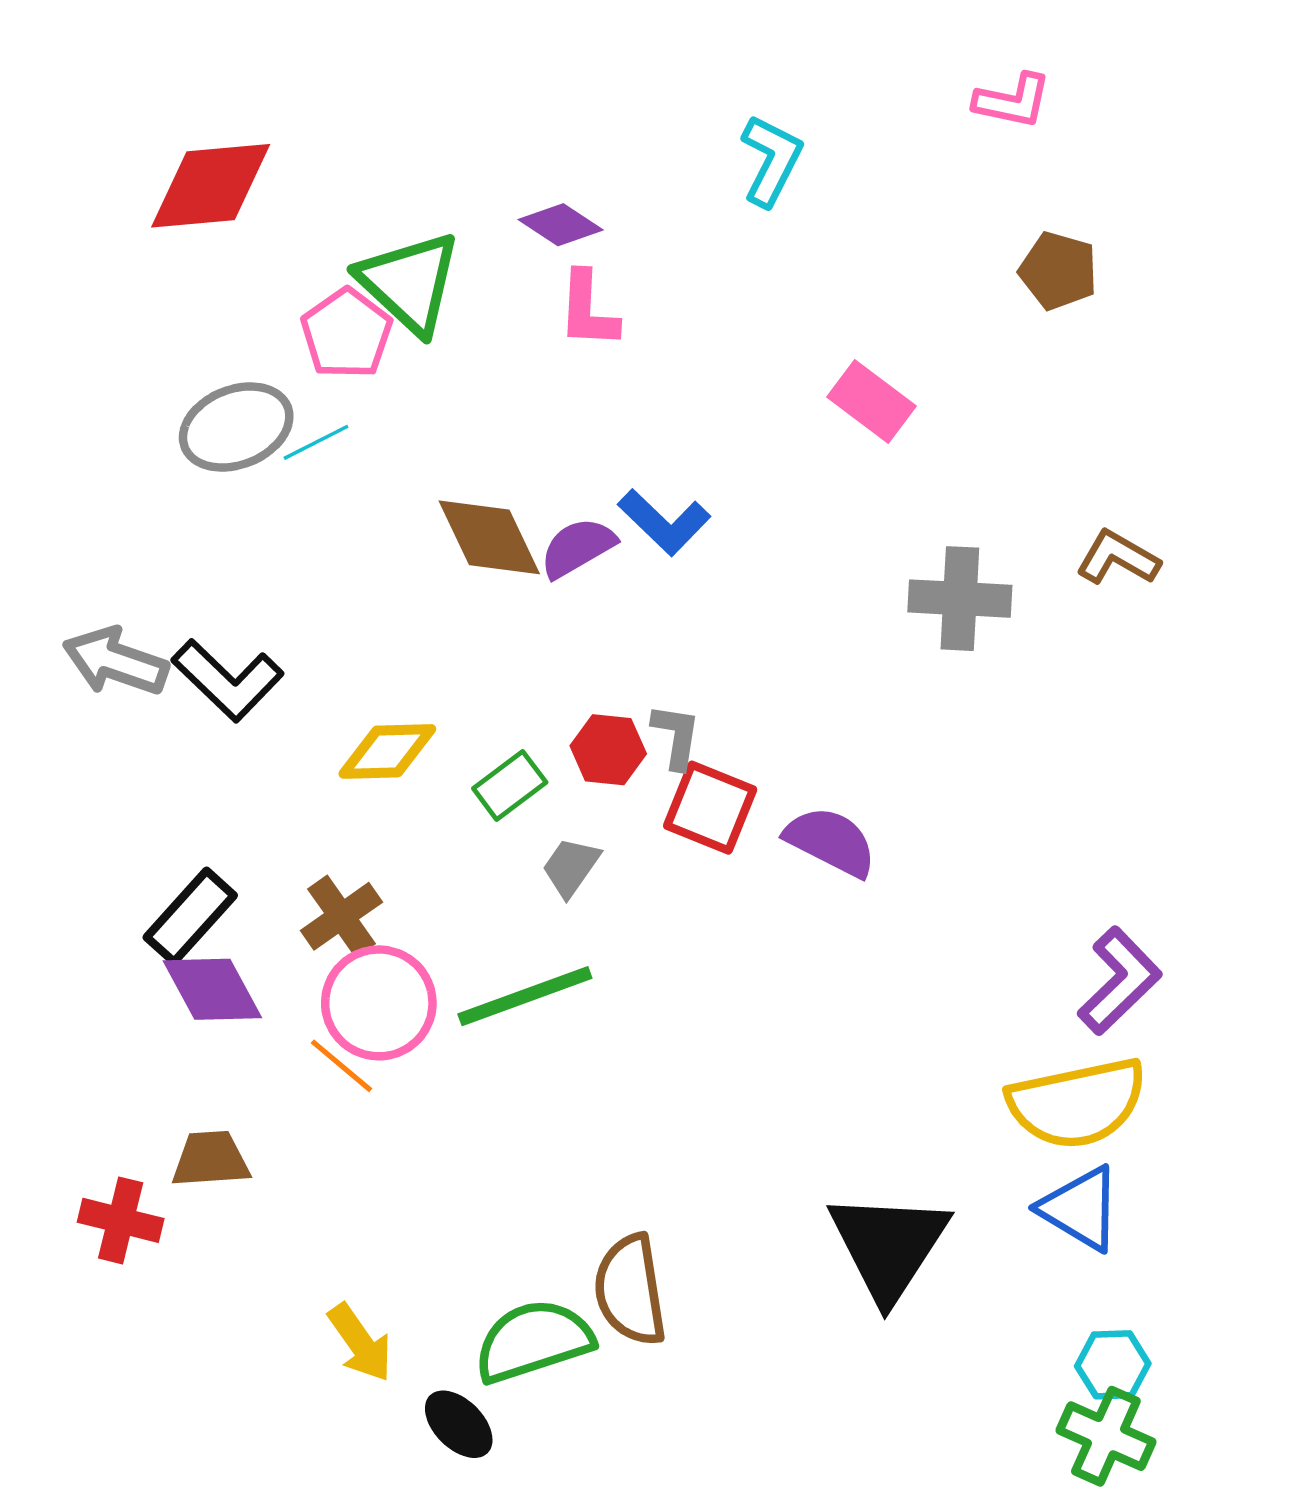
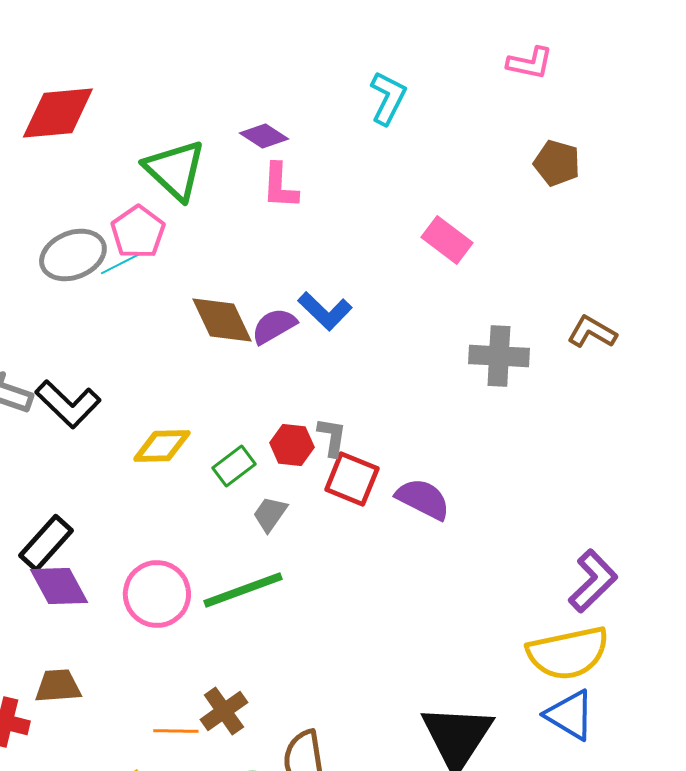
pink pentagon: (347, 334) -> (138, 232), moved
brown cross: (341, 916) -> (224, 711), moved
orange line: (341, 1066) -> (176, 731), moved, turned -39

